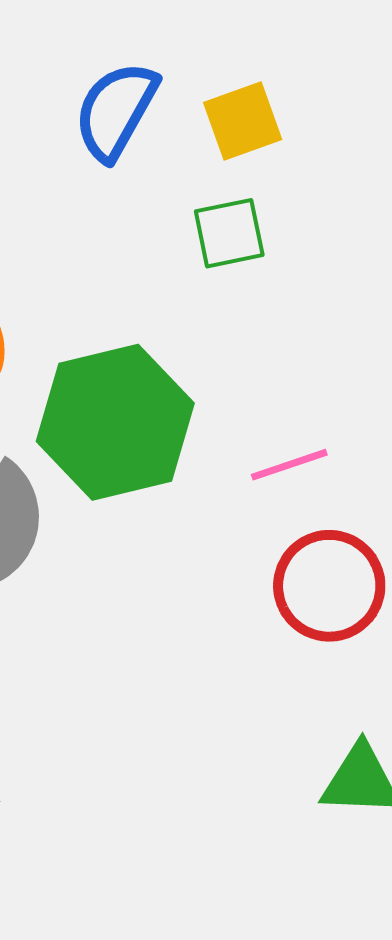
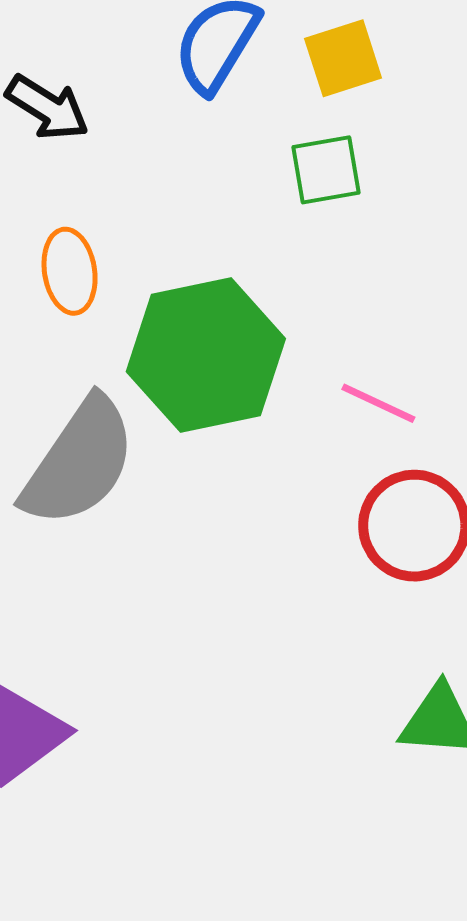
pink line: (289, 465) -> (378, 403), turned 42

